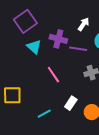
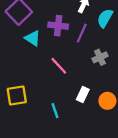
purple line: (78, 49) -> (82, 33), turned -66
cyan line: (44, 114) -> (55, 111), turned -72

